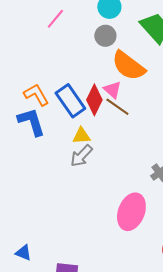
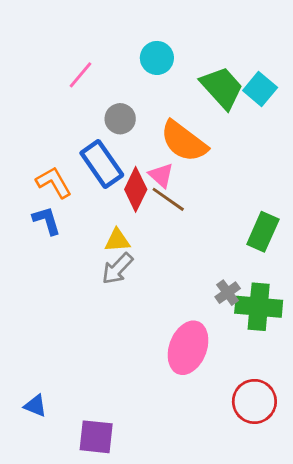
gray circle: (105, 36) -> (120, 119), moved
blue rectangle: (70, 101) -> (102, 164), moved
blue L-shape: (31, 122) -> (47, 221), size x0.7

